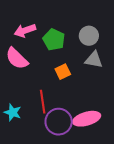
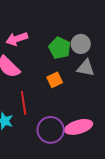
green pentagon: (54, 40) -> (60, 48), moved
red line: (43, 102) -> (24, 103), moved

